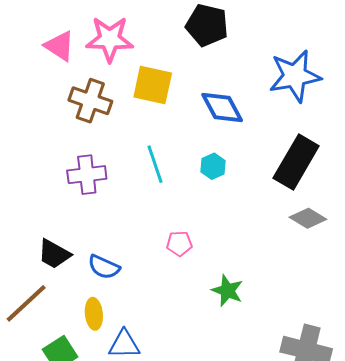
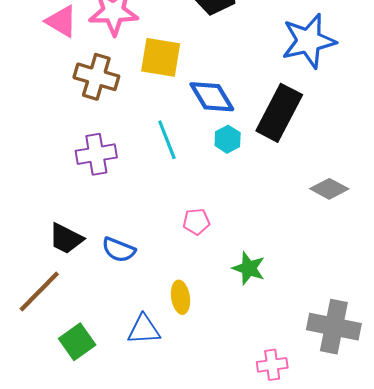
blue diamond: (222, 107) -> (212, 97), moved
black rectangle: (296, 162) -> (279, 113), moved
yellow ellipse: (94, 314) -> (181, 297), moved

